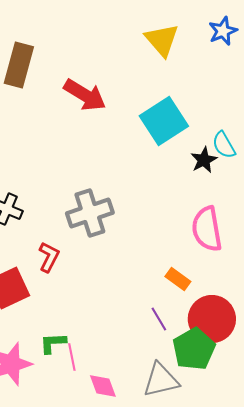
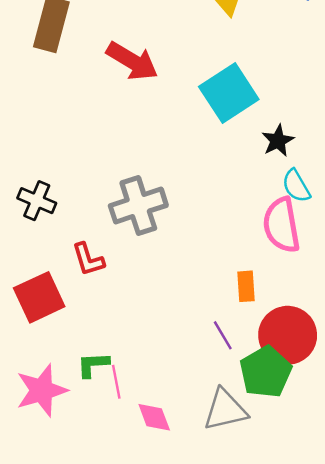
cyan semicircle: (224, 145) -> (296, 186), moved
red L-shape: (49, 257) -> (88, 259), turned 136
orange rectangle: (178, 279) -> (246, 286), turned 50

